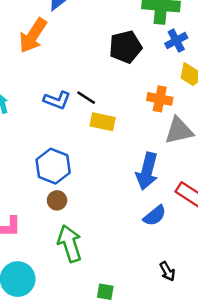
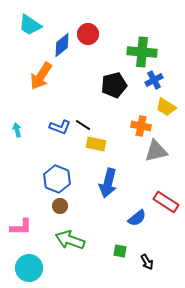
blue arrow: (147, 171) -> (108, 183), moved
green arrow: (70, 244) -> (70, 240), turned -52
green square: (105, 292) -> (120, 251), moved

